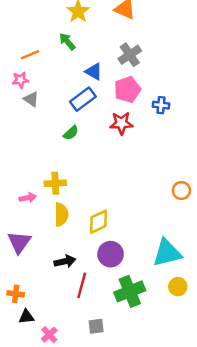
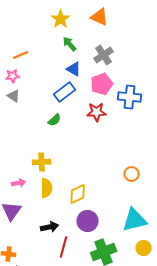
green arrow: (67, 41) -> (70, 44), moved
gray triangle: (31, 99) -> (14, 96), moved
blue cross: (161, 105) -> (130, 97), size x1.6
orange circle: (181, 190) -> (132, 174), moved
pink arrow: (28, 198) -> (19, 183), moved

